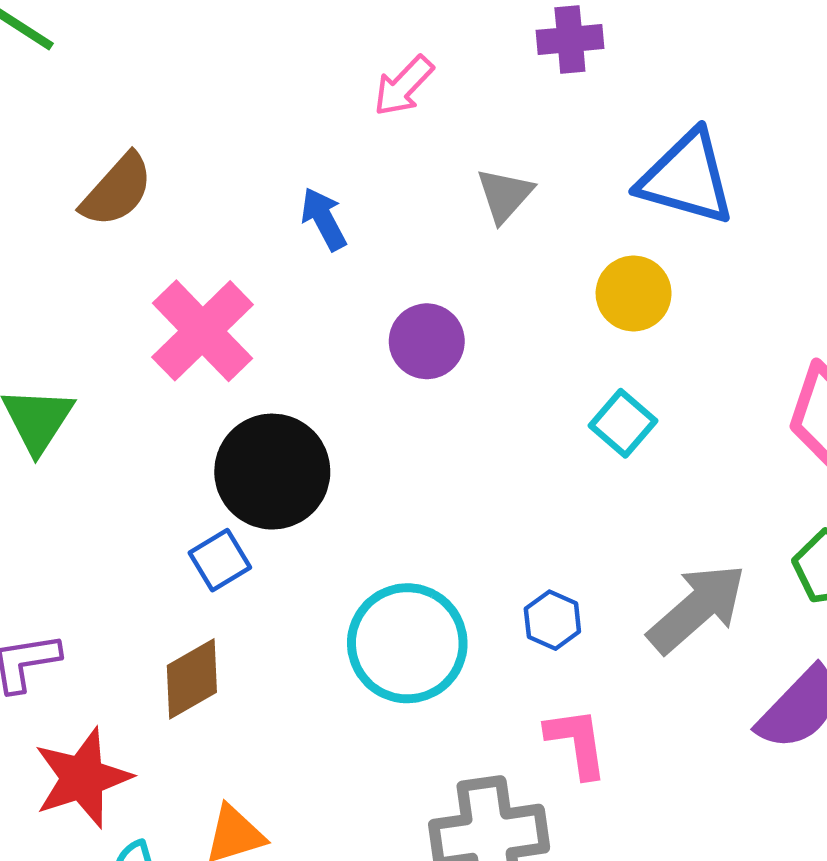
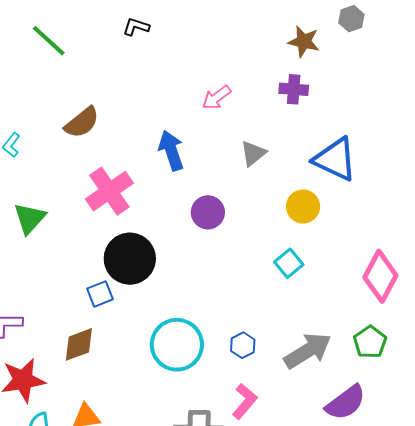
blue arrow: (324, 219) -> (171, 151), size x1.4
pink L-shape: (577, 743) -> (245, 401), turned 39

